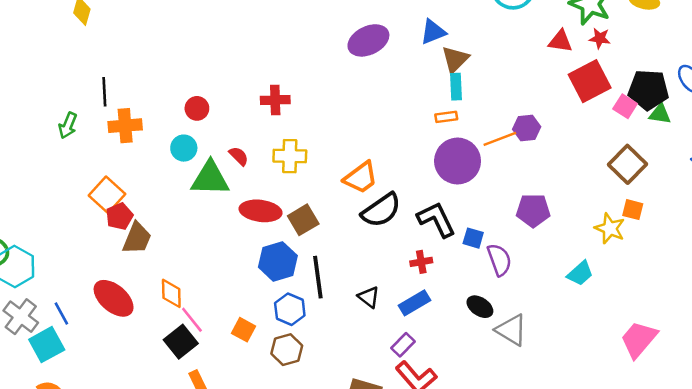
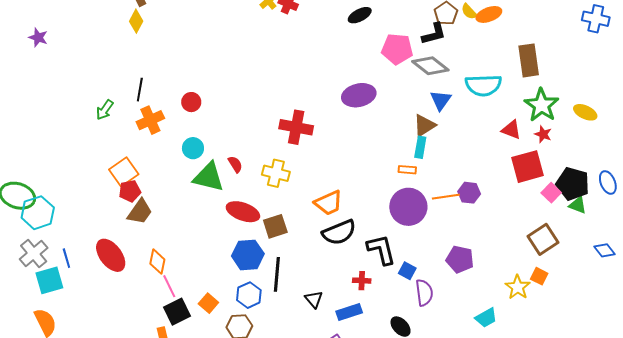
blue triangle: (433, 32) -> (441, 100), moved, turned -45
red cross: (275, 100) -> (296, 127), moved, size x1.4
red circle: (197, 108) -> (191, 102), moved
orange cross: (125, 126) -> (150, 120), turned -32
black square: (181, 342) -> (177, 312), moved

